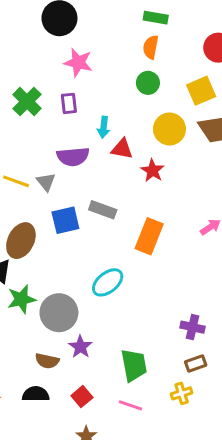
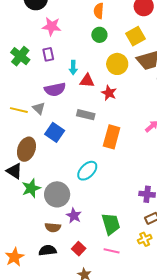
gray rectangle: (103, 210) -> (86, 115), moved
blue square: (65, 220) -> (55, 132), turned -36

